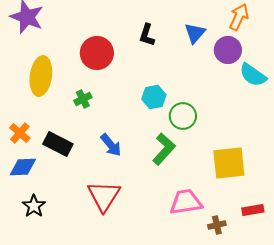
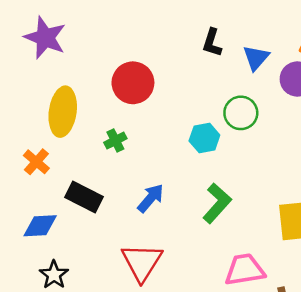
black L-shape: (147, 35) -> (212, 43), moved
green circle: (183, 116) -> (241, 113), moved
orange cross: (20, 133) -> (36, 162), moved
blue arrow: (111, 145) -> (151, 198), turned -100

